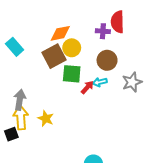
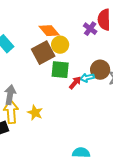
purple cross: (103, 31) -> (90, 29), turned 32
orange diamond: (60, 33) -> (49, 31), turned 60
brown circle: (107, 60) -> (100, 70), moved

